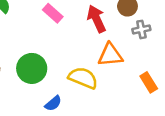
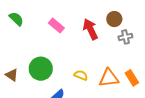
orange triangle: (110, 55) -> (109, 78), moved
yellow semicircle: (83, 78) -> (81, 75), size x0.6

